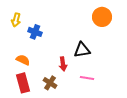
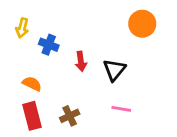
black triangle: (82, 50) -> (114, 70), turned -42
red arrow: (63, 64) -> (81, 61), moved
brown cross: (50, 83) -> (70, 116), turned 32

